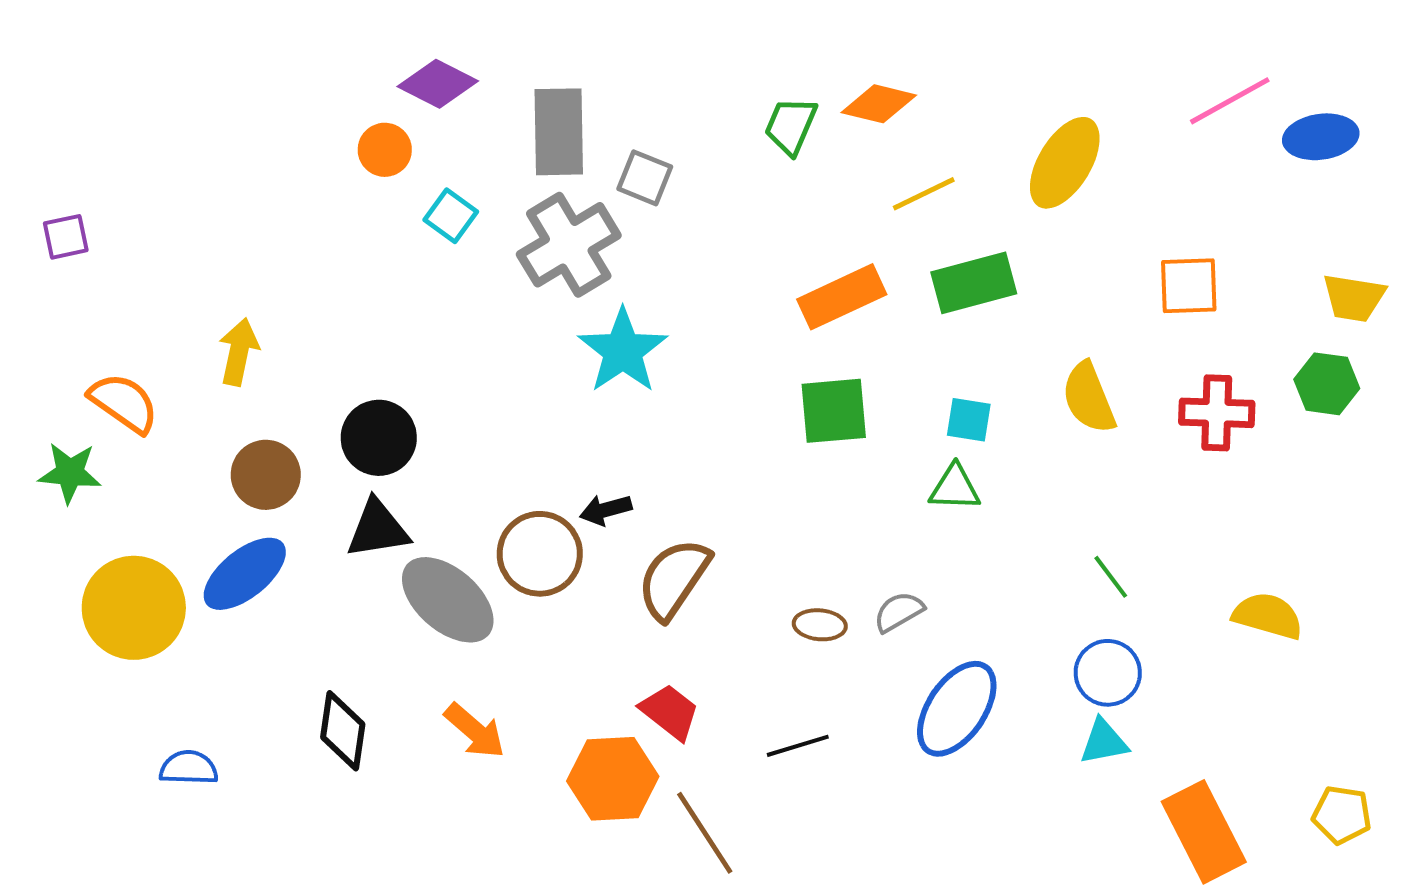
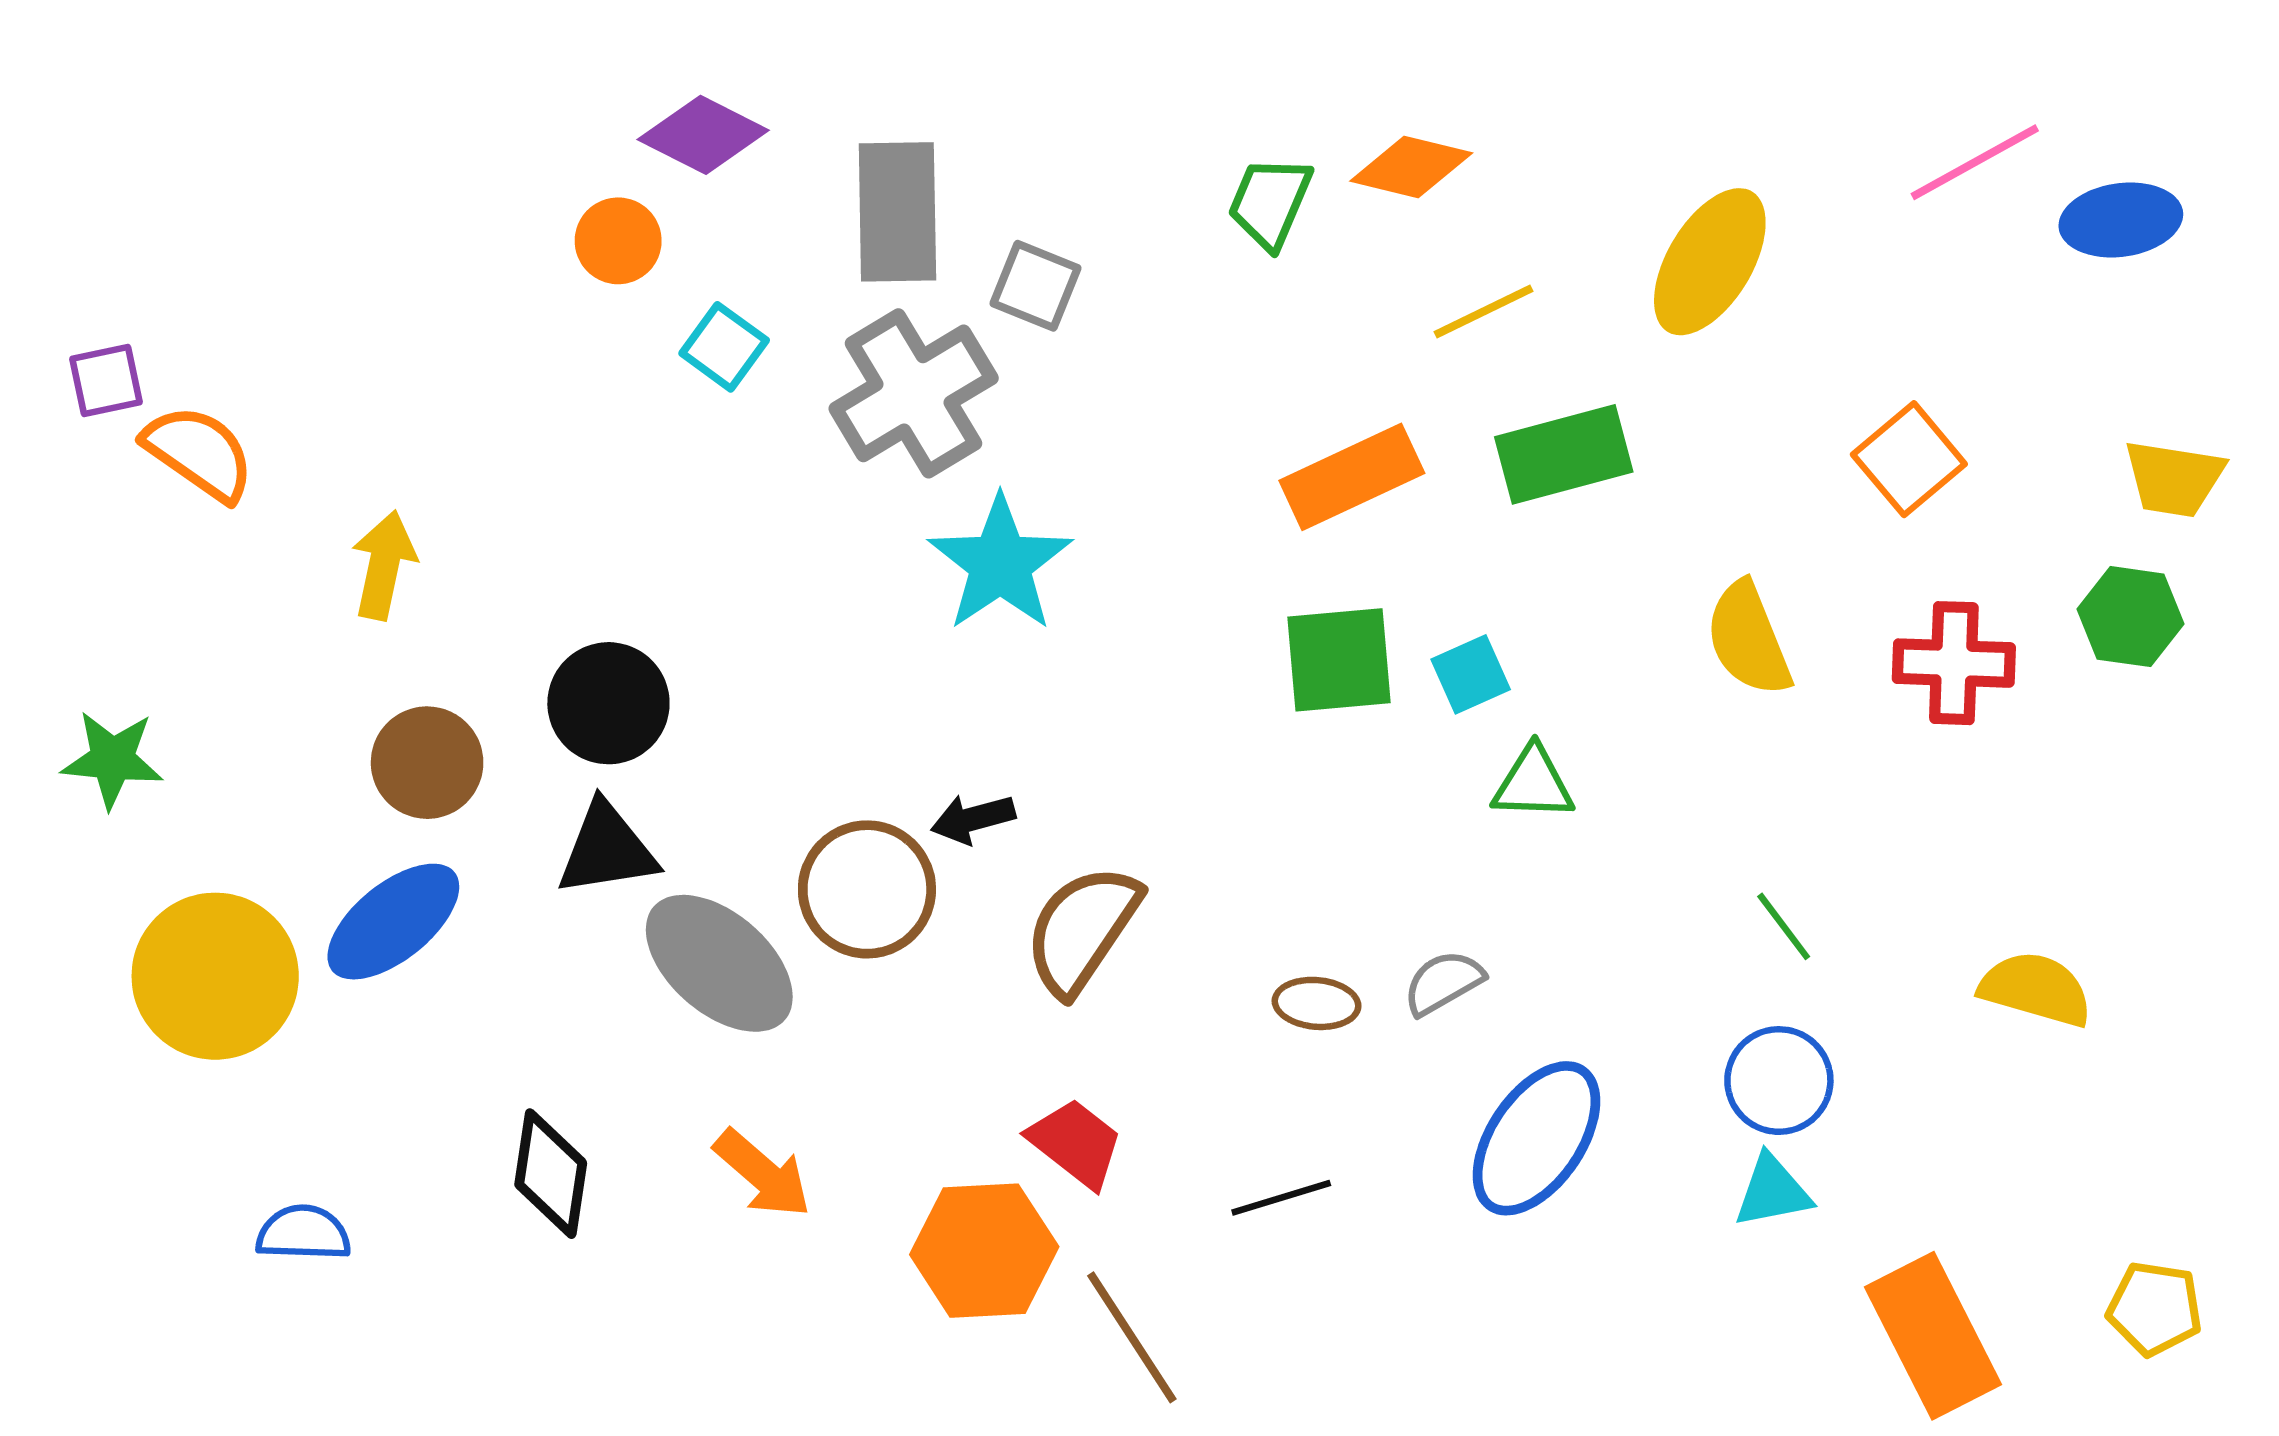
orange square: (1189, 286) -> (1909, 459), turned -38
orange semicircle: (124, 403) -> (199, 453), moved
cyan square: (969, 420) -> (1471, 674), moved, turned -33

